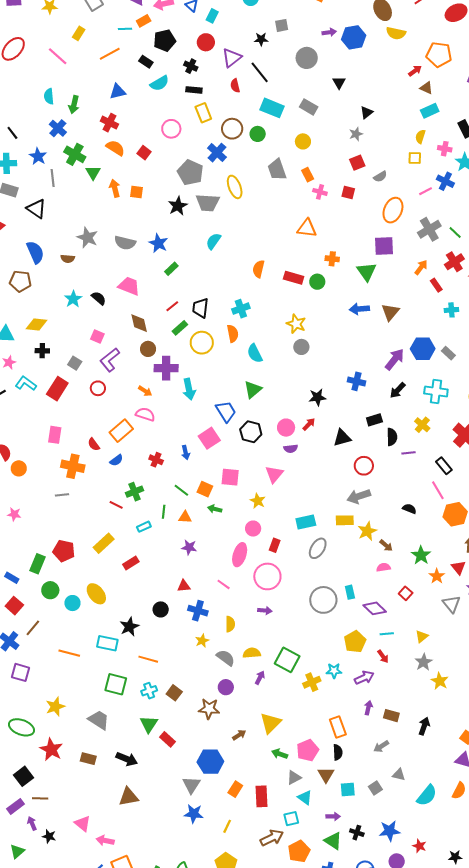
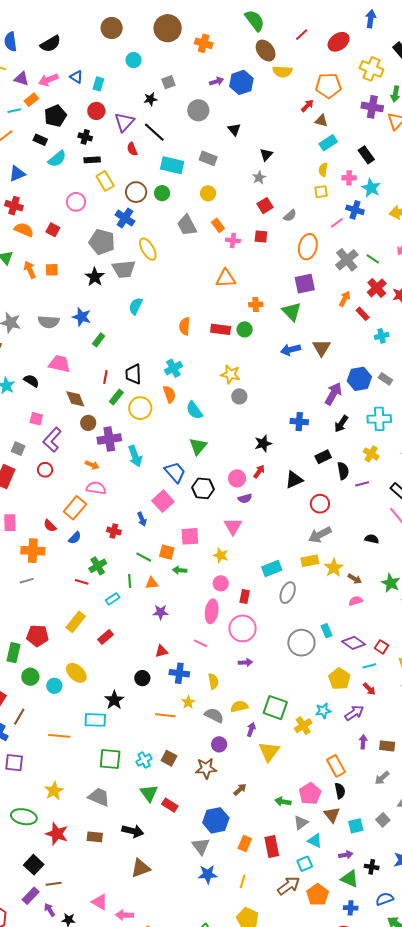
red line: (172, 306) -> (105, 377), turned -32
red square: (406, 593) -> (381, 647), moved
orange line: (148, 659) -> (165, 715), moved
yellow triangle: (271, 723) -> (269, 752), moved

